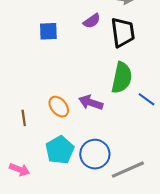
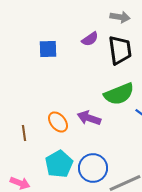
green semicircle: (122, 78) -> (119, 94), turned 56

